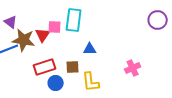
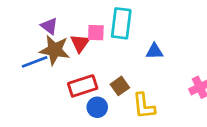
purple triangle: (11, 22) -> (49, 26), moved
blue triangle: (90, 49) -> (155, 51), moved
brown square: (73, 67) -> (120, 86), turned -32

